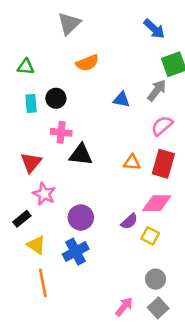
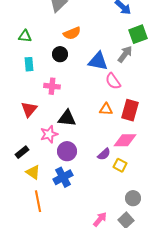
black circle: (56, 98) -> (60, 54), moved
blue triangle: (121, 100) -> (98, 61), size x1.5
pink semicircle: (162, 126) -> (113, 81), moved, turned -84
black triangle: (81, 155) -> (67, 118), moved
pink star: (44, 194) -> (49, 134), moved, turned 30
gray circle: (155, 279) -> (133, 198), moved

